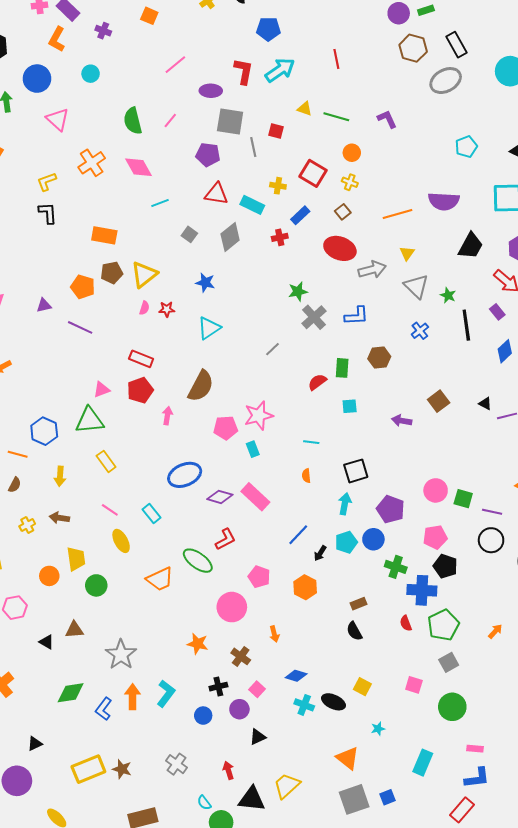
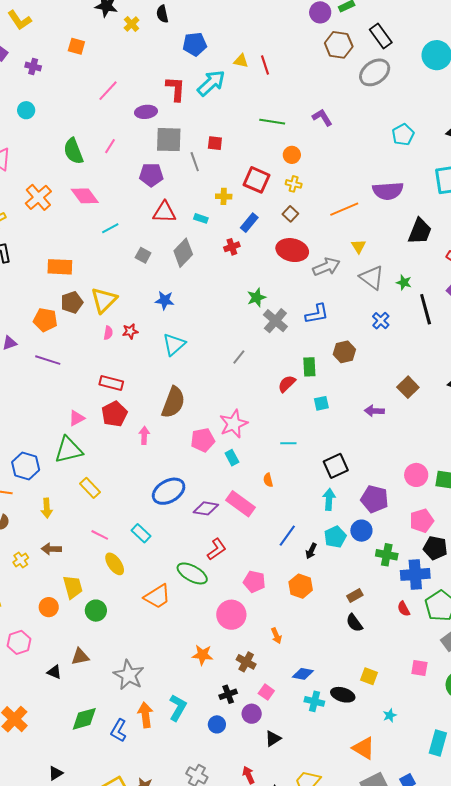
yellow triangle: (305, 109) -> (241, 61), moved
cyan rectangle: (252, 205) -> (201, 218), size x0.6
orange semicircle: (306, 476) -> (268, 480), moved

